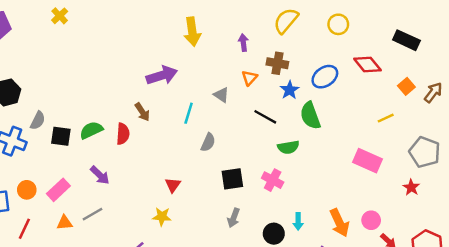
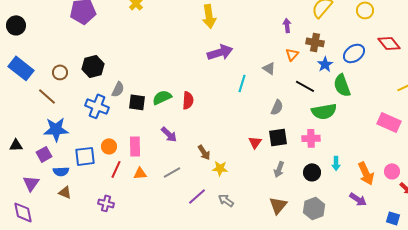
yellow arrow: (192, 32) -> (209, 16), moved
brown arrow: (142, 112) -> (204, 152), moved
gray semicircle: (208, 142) -> (277, 107), moved
green semicircle: (288, 147) -> (324, 111), size x1.4
pink cross: (273, 180) -> (311, 138), turned -30
red triangle: (173, 185) -> (255, 142), moved
pink rectangle: (58, 190) -> (135, 146), turned -48
gray line: (92, 214) -> (172, 172), moved
cyan arrow: (298, 221) -> (336, 163), moved
red line: (24, 229) -> (116, 169), moved
black circle: (274, 234) -> (312, 172), moved

